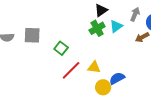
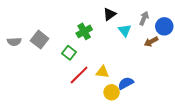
cyan triangle: (116, 26) -> (125, 30), turned -32
green cross: (97, 28) -> (84, 31), moved
gray square: (32, 35) -> (40, 40), turned 36

